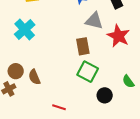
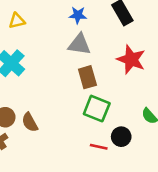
gray triangle: (94, 21) -> (79, 44), moved
red line: (59, 107) -> (99, 147), moved

